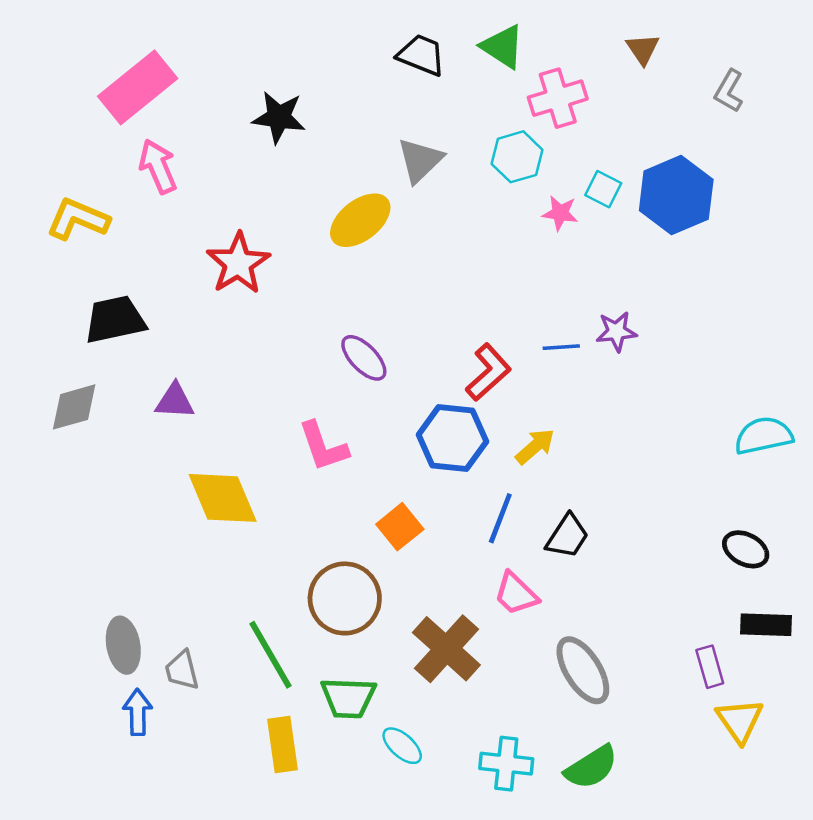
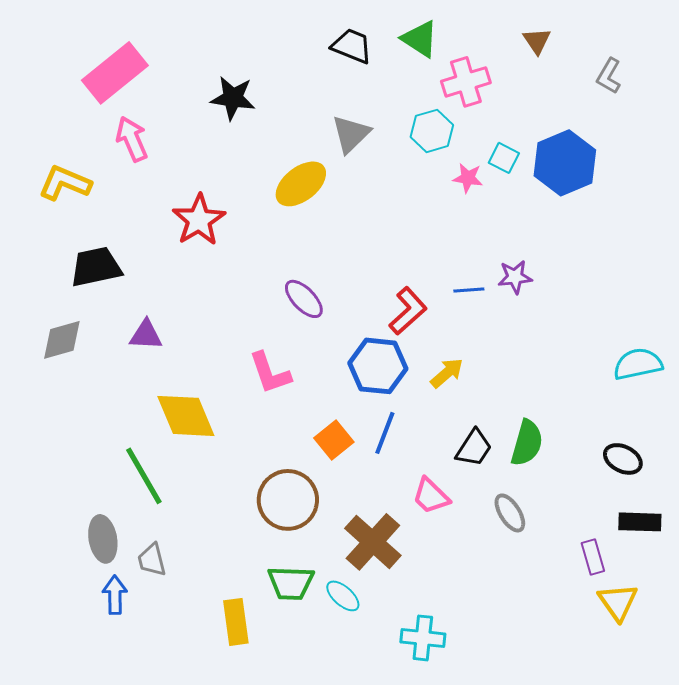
blue line: (500, 518) -> (385, 433), moved
green line: (270, 655) -> (144, 476), moved
gray ellipse: (583, 670) -> (510, 513), moved, size x0.7
cyan ellipse: (402, 746) -> (343, 596), moved
green semicircle: (591, 767) -> (527, 443), moved, turned -42

